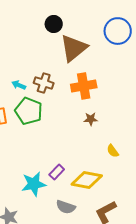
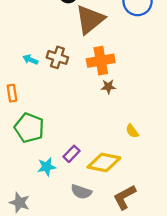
green pentagon: (29, 111) -> (29, 128), moved
brown star: (91, 119) -> (108, 87), moved
cyan star: (34, 184) -> (47, 167), size x0.7

